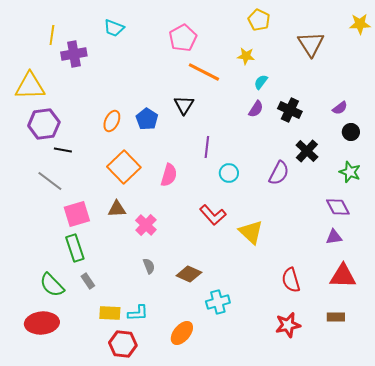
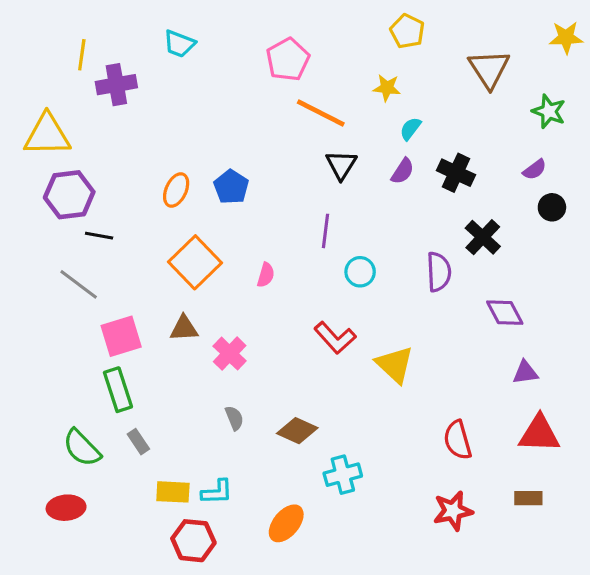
black triangle: (184, 105) -> (341, 165), moved
green star: (350, 172) -> (549, 111), moved
purple semicircle: (279, 173) -> (439, 272), turned -30
pink semicircle: (169, 175) -> (266, 275), size x0.7
purple diamond: (338, 207) -> (505, 313), moved
red ellipse: (42, 323) -> (66, 508), size x0.7

